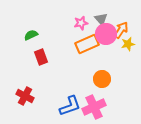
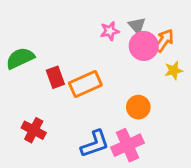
green semicircle: (31, 35) -> (20, 58), moved, size x1.5
orange rectangle: (87, 44) -> (85, 84), moved
yellow star: (128, 44) -> (174, 70), moved

